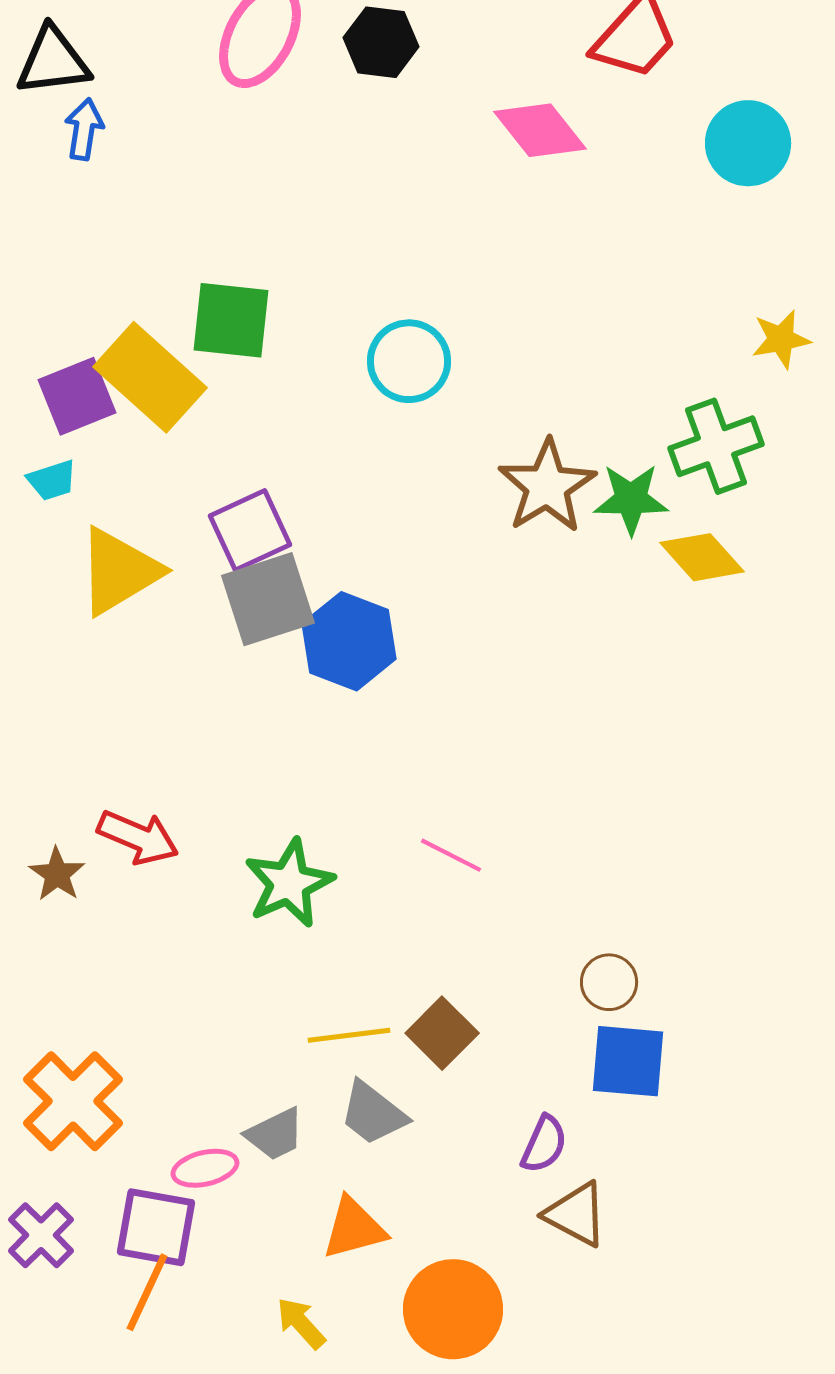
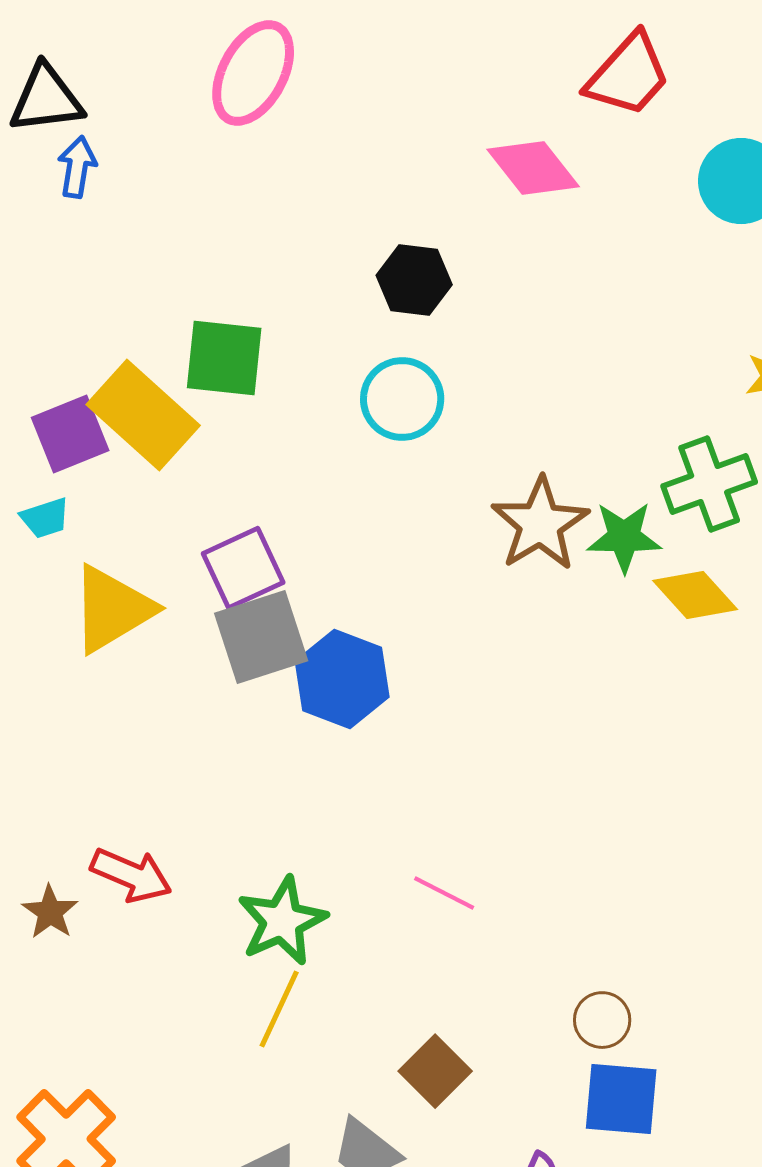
black hexagon: (381, 42) -> (414, 280), moved
yellow line: (349, 1035) -> (279, 1009), moved, turned -58

